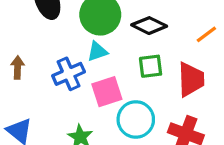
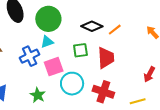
black diamond: (149, 26) -> (92, 26), moved

